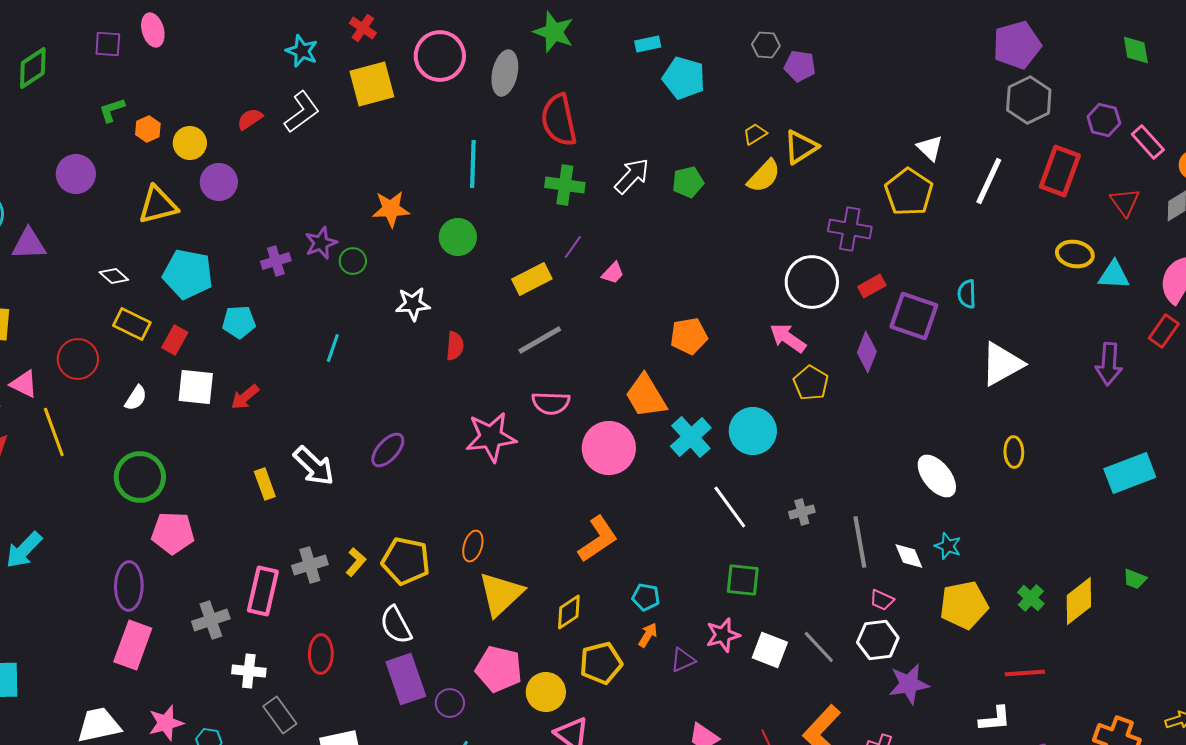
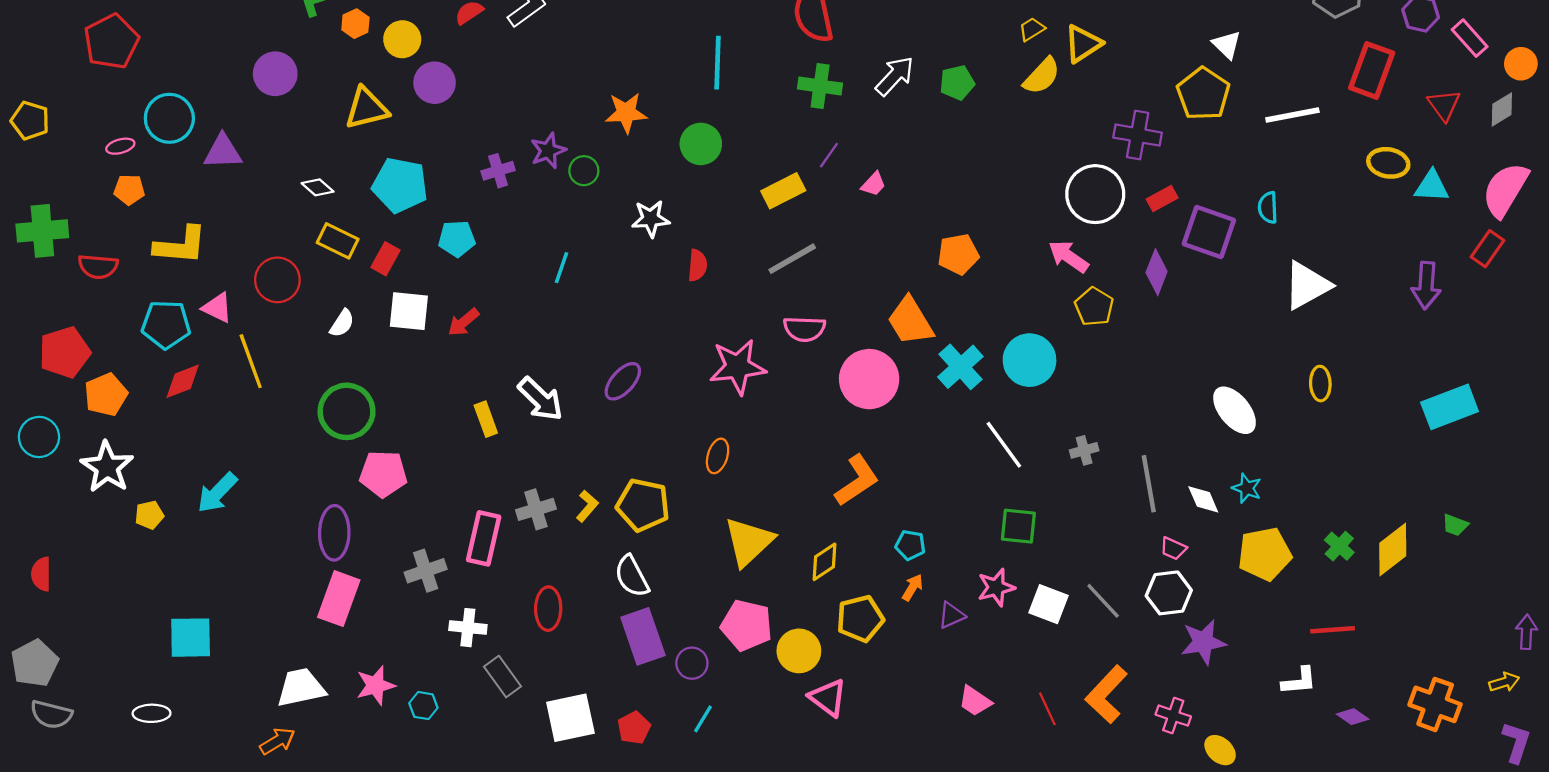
white line: (989, 181) -> (1292, 115), moved, turned 54
orange ellipse: (473, 546) -> (718, 456), moved

